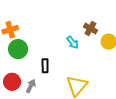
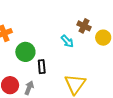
green circle: (18, 49) -> (25, 52), moved

